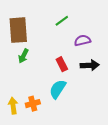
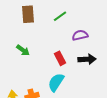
brown rectangle: (18, 30) -> (28, 14), moved, size x0.7
green arrow: (23, 56) -> (23, 50), turned -80

